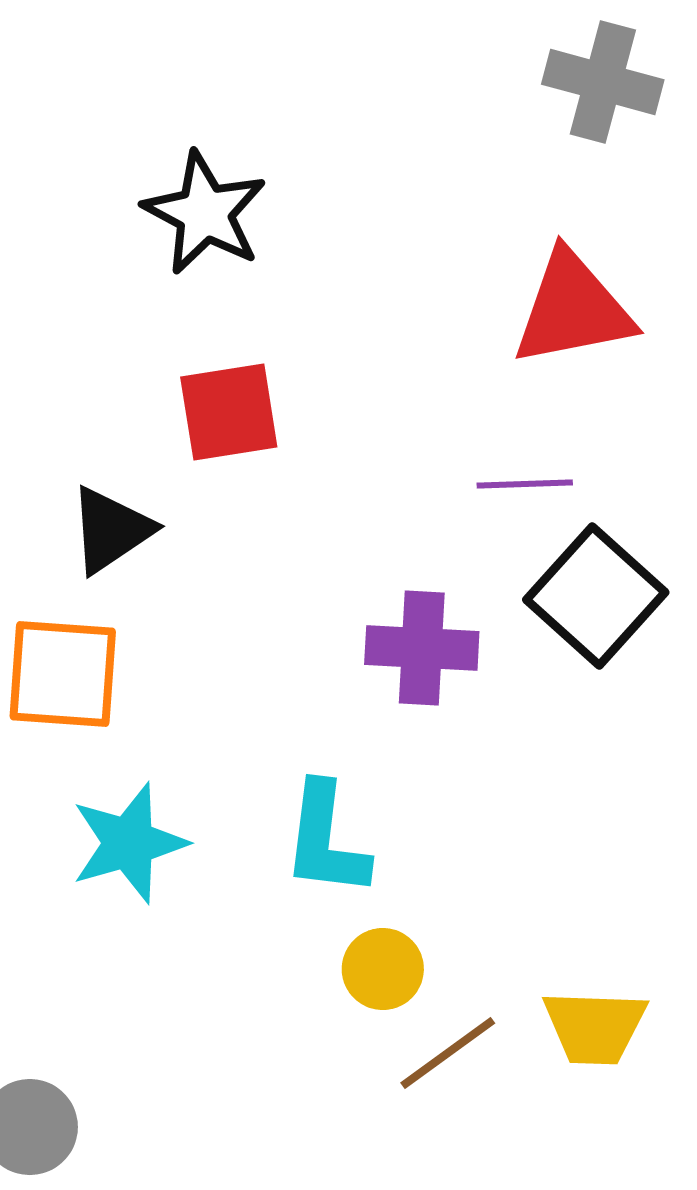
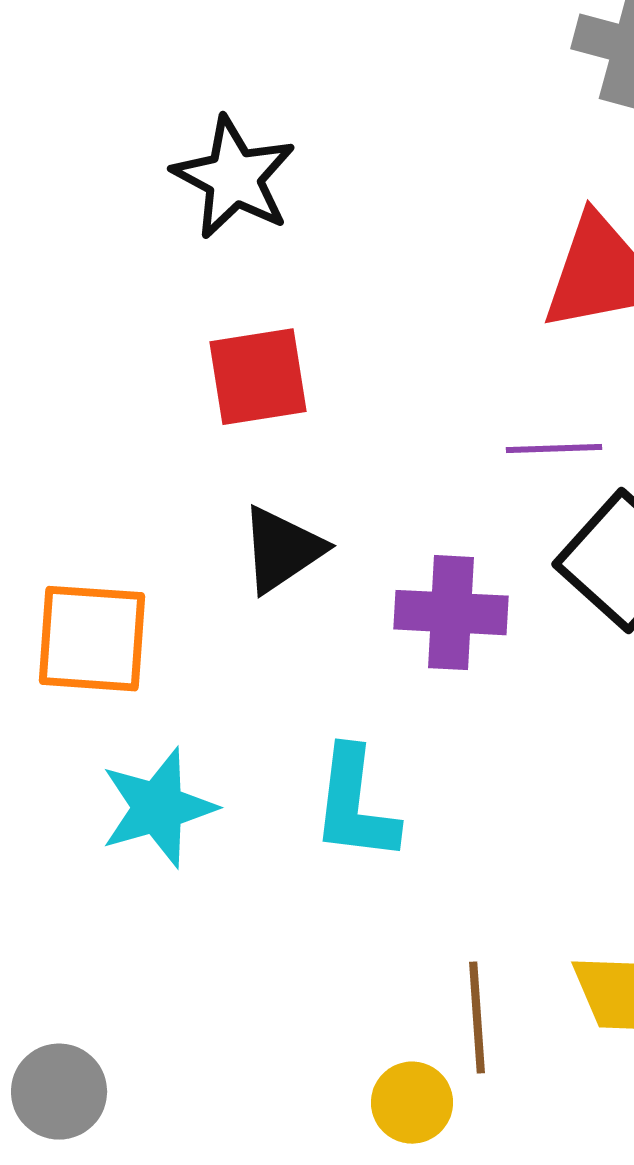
black triangle: (111, 530) -> (282, 550), moved
yellow circle: (383, 969) -> (412, 1103), moved
brown line: (448, 1053) -> (477, 1018), turned -58

